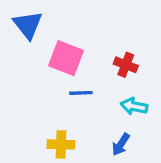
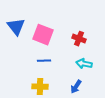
blue triangle: (28, 25) -> (16, 27), moved
blue line: (81, 93) -> (44, 61), moved

